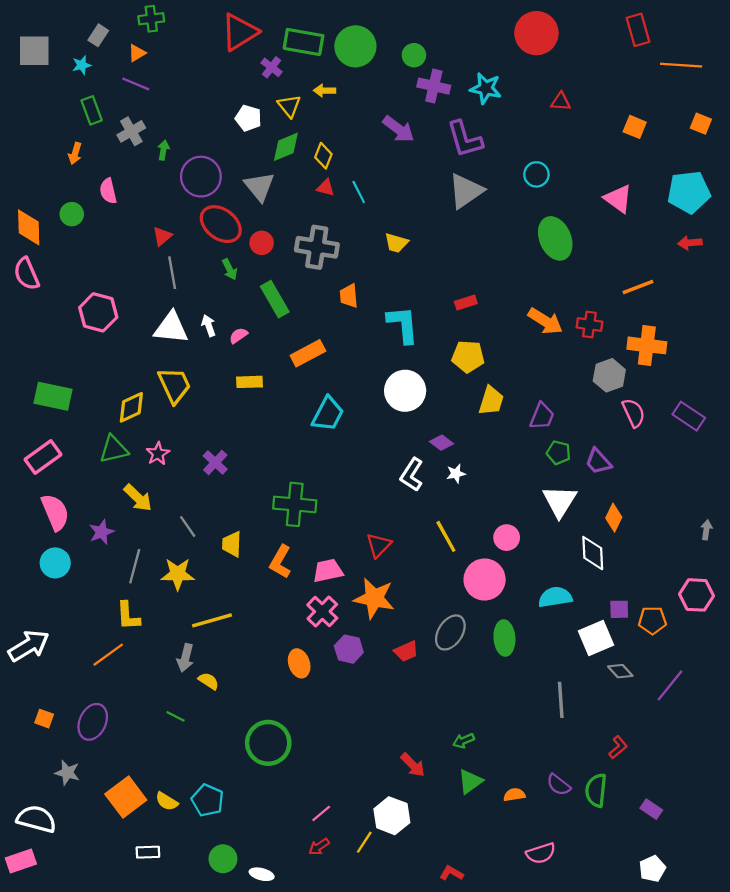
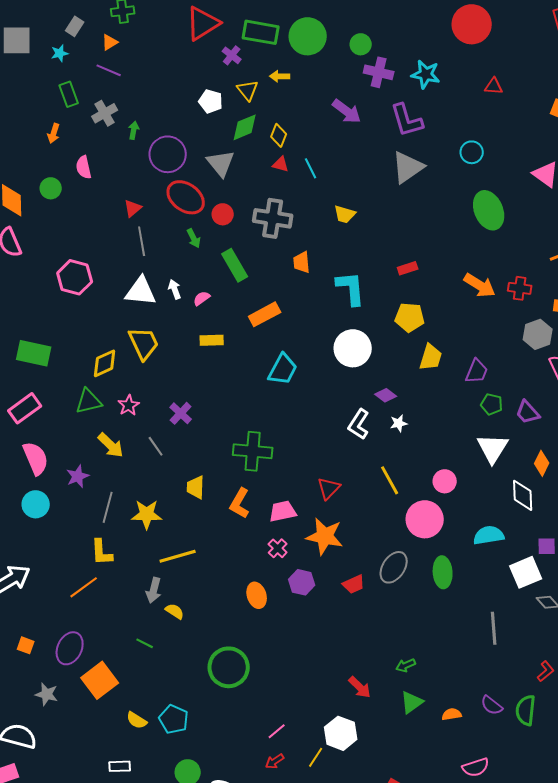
gray line: (188, 527) -> (156, 446), moved
pink cross: (322, 612) -> (278, 548), size x0.7
orange square: (126, 797) -> (100, 680), moved

